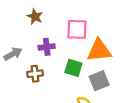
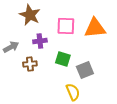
brown star: (35, 17) -> (30, 15), size x1.5
orange triangle: (99, 50) -> (95, 28), moved

